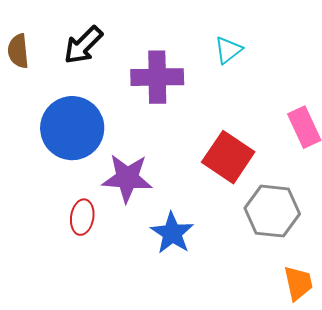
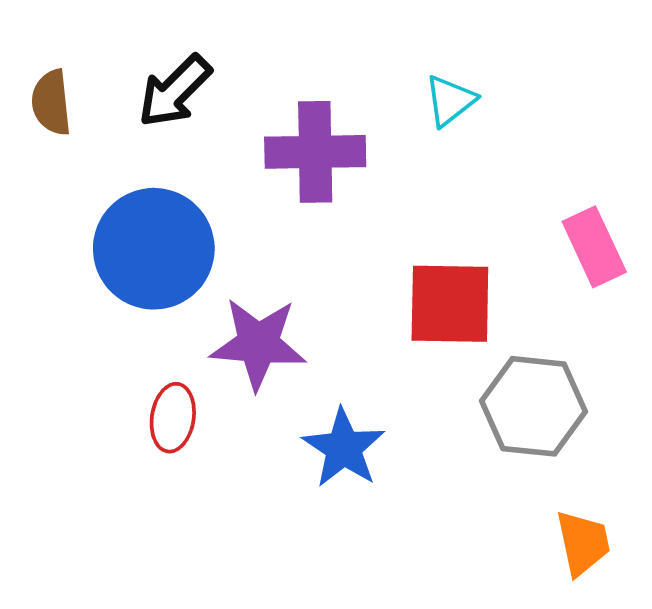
red square: (228, 157) -> (450, 304), turned -33

